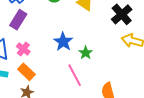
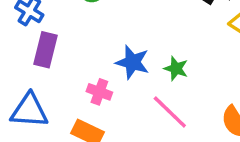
pink cross: (23, 49) -> (99, 92), moved

